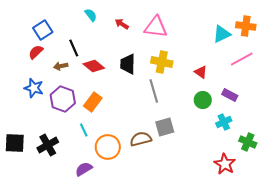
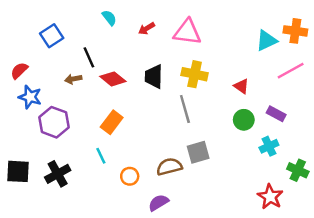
red arrow: (122, 24) -> (146, 29), turned -64
red semicircle: (36, 52) -> (19, 71), moved
blue star: (34, 88) -> (30, 97), moved
purple hexagon: (63, 99) -> (54, 122), moved
orange circle: (108, 147) -> (130, 176), size x0.6
purple semicircle: (84, 169) -> (159, 203), moved

